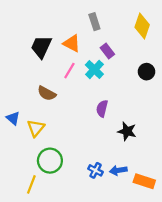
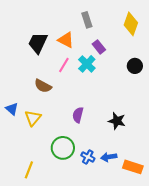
purple semicircle: (102, 109) -> (78, 115), moved
green circle: (50, 161) -> (63, 148), moved

